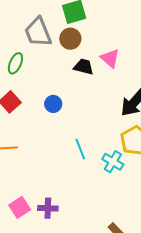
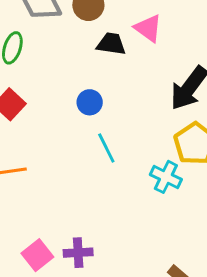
blue circle: (53, 104) -> (90, 102), moved
cyan line: (80, 149) -> (106, 148), moved

